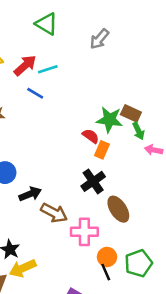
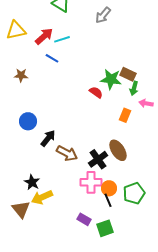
green arrow: (138, 131) -> (134, 88), turned 40
orange rectangle: (102, 150) -> (125, 115), moved
black cross: (93, 181) -> (98, 159), moved
black arrow: (30, 194) -> (48, 138), turned -30
pink cross: (84, 232) -> (91, 182), moved

